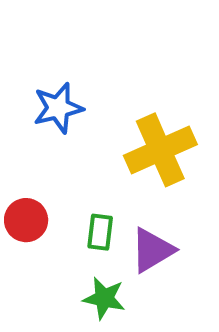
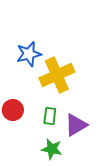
yellow cross: (160, 150) -> (57, 75), moved

